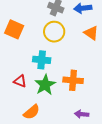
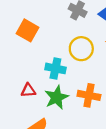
yellow circle: (54, 32) -> (81, 49), moved
red triangle: (20, 81) -> (28, 90), turned -32

